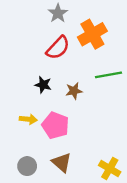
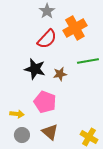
black star: (43, 85) -> (35, 69), size x1.5
yellow arrow: (28, 119) -> (17, 114), moved

